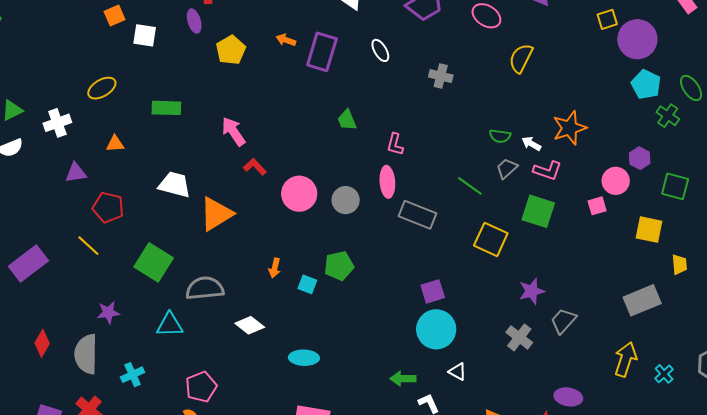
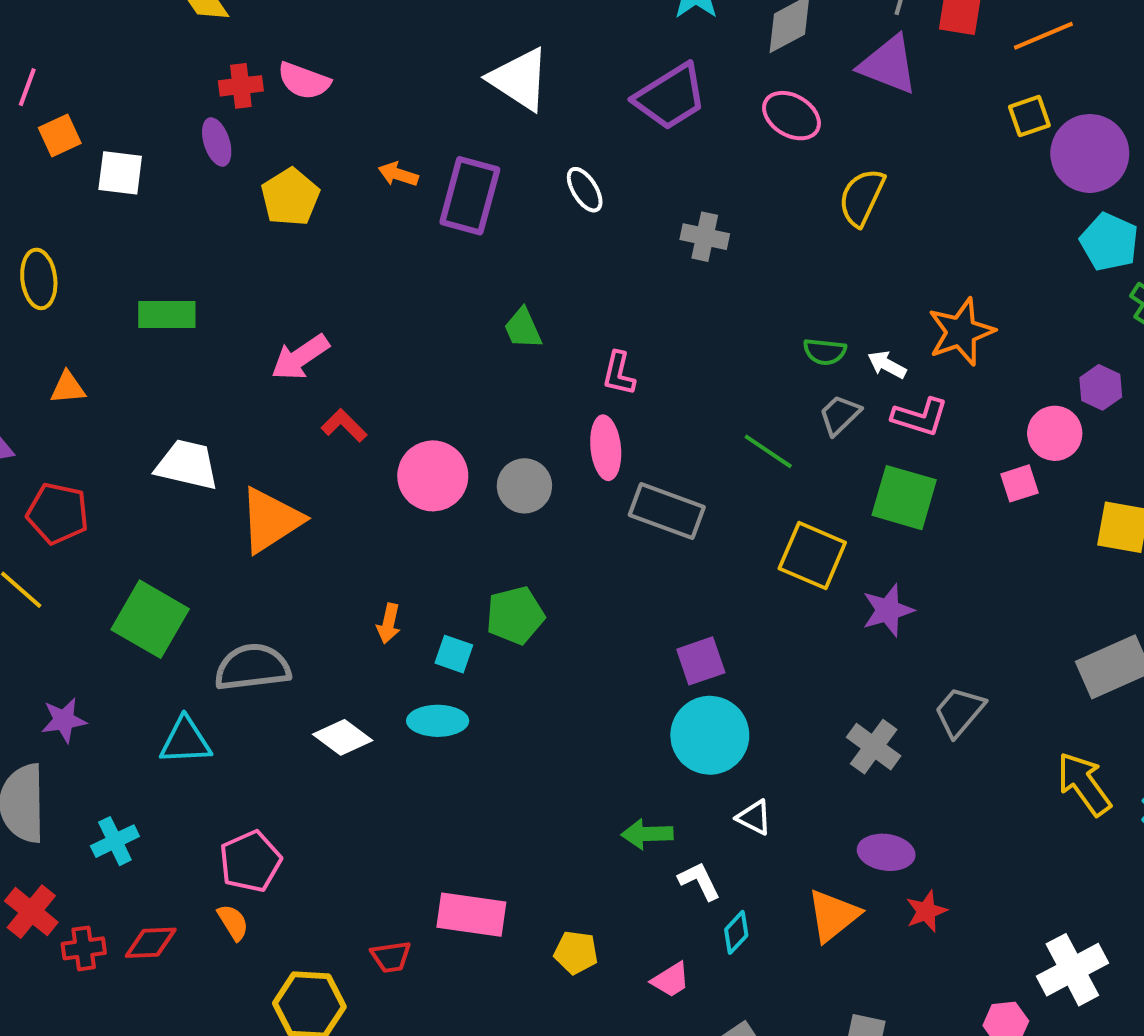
yellow ellipse: (102, 88) -> (39, 279), turned -64
pink arrow: (234, 132) -> (300, 357), turned -88
purple star: (532, 291) -> (888, 610), moved
cyan ellipse: (304, 358) -> (438, 721), moved
yellow arrow: (626, 359) -> (1084, 784), turned -52
purple ellipse: (568, 397) -> (886, 852), moved

